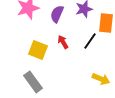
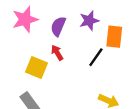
red arrow: (63, 42) -> (57, 53), moved

